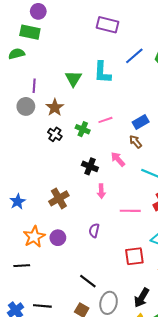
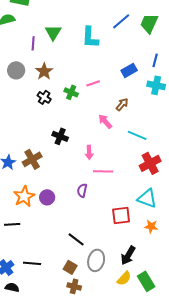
green triangle: (73, 79) -> (53, 32), moved
purple line: (34, 86) -> (33, 43), moved
blue rectangle: (141, 122) -> (129, 70), moved
brown arrow: (135, 142) -> (122, 104), turned 80
black cross: (90, 166) -> (60, 136), moved
brown cross: (59, 198) -> (32, 159), moved
pink line: (130, 211) -> (103, 171), moved

